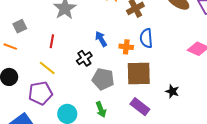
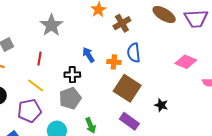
black cross: (84, 58) -> (72, 75), turned 35
brown square: (139, 73) -> (127, 88), turned 36
gray pentagon: (103, 79) -> (70, 98), moved, turned -30

